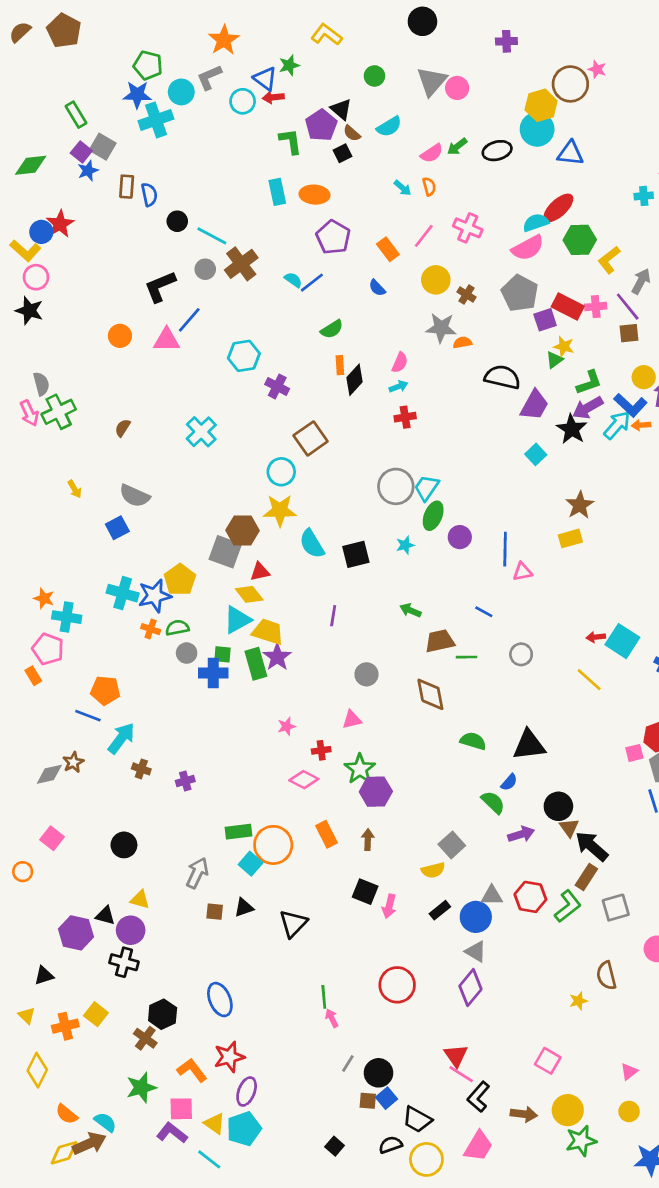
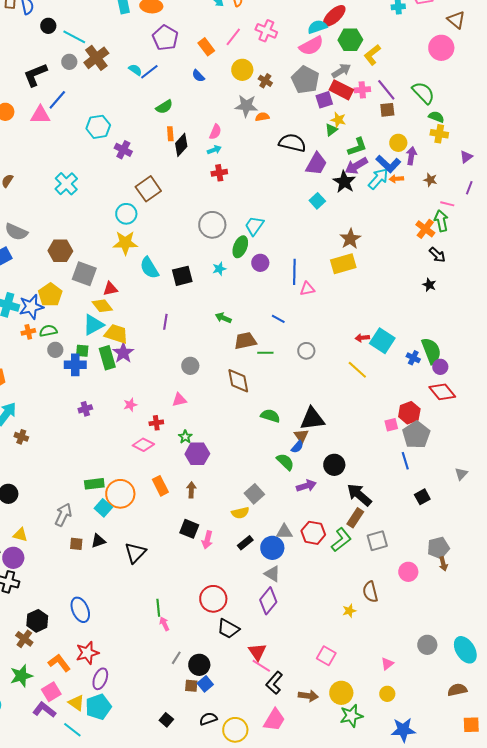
gray arrow: (641, 281) -> (341, 71), moved, turned 30
cyan trapezoid: (426, 488) -> (254, 226), moved
brown hexagon: (243, 530) -> (60, 251), moved
yellow rectangle: (570, 538) -> (343, 264), size x1.4
orange cross: (151, 629) -> (28, 332), turned -32
green star: (360, 769) -> (185, 437), size x0.6
purple cross: (185, 781) -> (85, 409), moved
brown triangle: (569, 828) -> (301, 436), moved
pink square: (181, 1109) -> (51, 692), turned -30
black trapezoid: (417, 1119) -> (228, 629), moved

